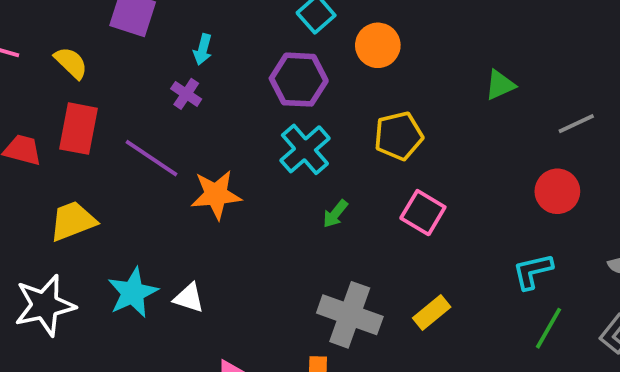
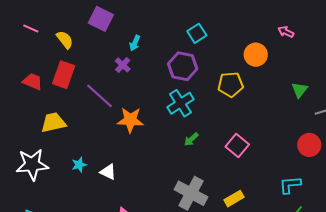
orange circle: (378, 45) -> (256, 55), moved
green triangle: (500, 85) -> (300, 90), moved, turned -36
yellow pentagon: (399, 136) -> (231, 85), moved
cyan star: (133, 293) -> (79, 165), size x0.6

